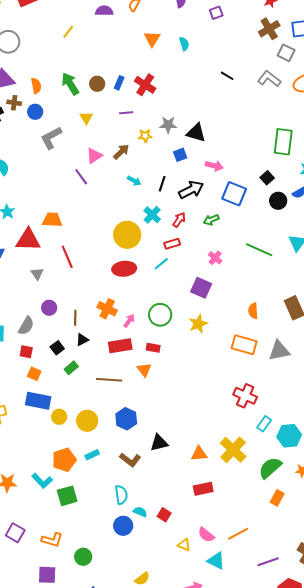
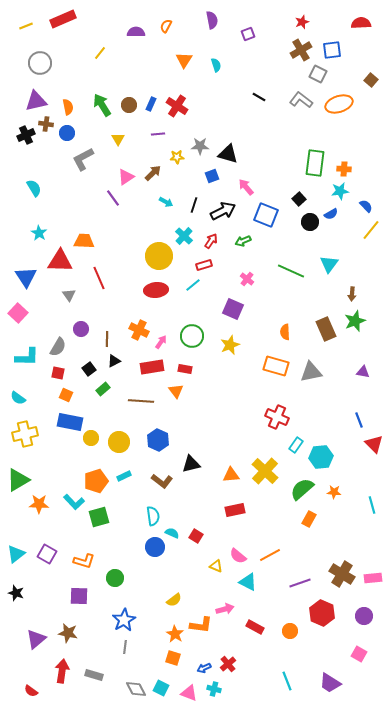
pink arrow: (214, 166) -> (246, 187), turned -144

